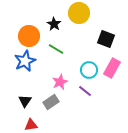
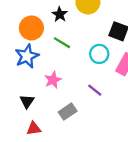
cyan circle: (89, 70) -> (99, 54), moved
pink star: (60, 82) -> (53, 80), moved
gray rectangle: (51, 102) -> (68, 112), moved

